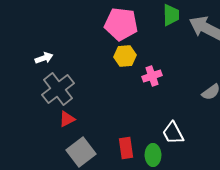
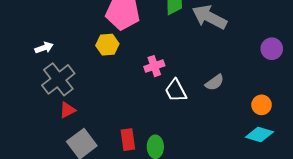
yellow hexagon: (125, 56) -> (107, 45), moved
white trapezoid: (173, 133) -> (176, 91), moved

